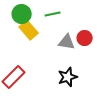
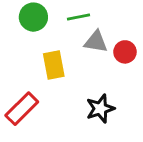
yellow rectangle: (29, 30) -> (54, 65), moved, turned 30
gray triangle: (67, 42) -> (96, 42), moved

